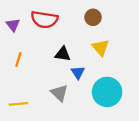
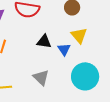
blue triangle: (78, 72) -> (64, 49), moved

